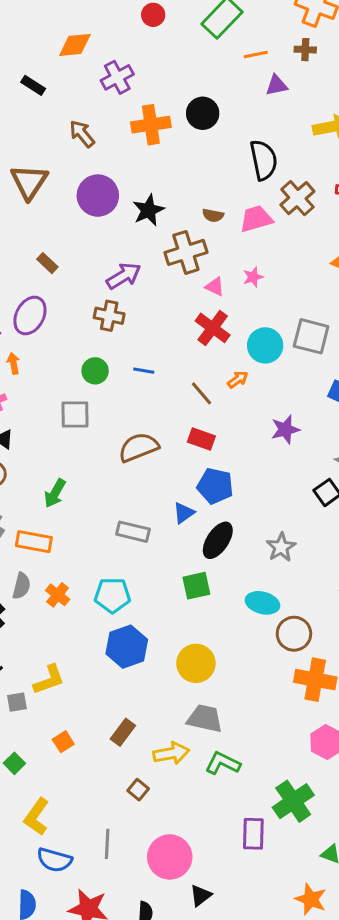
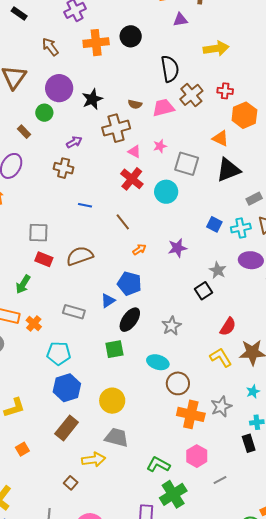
purple arrow: (124, 276) -> (74, 142), size x0.7
gray square: (311, 336) -> (187, 164), moved
green circle: (95, 371) -> (44, 113), moved
orange arrow: (238, 379) -> (139, 249), moved
red rectangle: (201, 439) -> (44, 259), moved
orange cross: (58, 595) -> (34, 324), moved
brown rectangle: (123, 732) -> (67, 428), moved, size x1.4
green L-shape: (223, 763) -> (158, 465), moved

